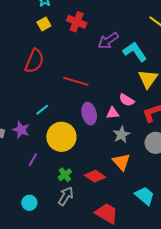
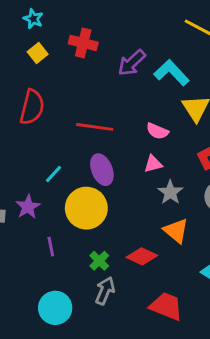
pink semicircle: (127, 100) -> (157, 131), moved
purple ellipse: (89, 114) -> (102, 170), moved
purple star: (21, 130) -> (28, 207), turned 30
purple line: (33, 160) -> (51, 247), turned -32
cyan circle: (29, 203) -> (55, 308), size x1.5

